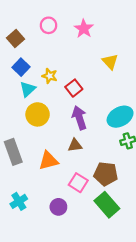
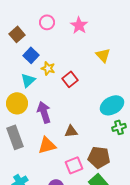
blue square: (21, 67) -> (31, 55), moved
yellow circle: (38, 114) -> (17, 103), moved
purple arrow: (79, 118) -> (44, 112), moved
pink square: (78, 183) -> (74, 165), turned 36

